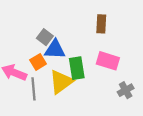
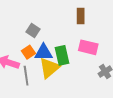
blue triangle: (55, 49) -> (44, 52), moved

